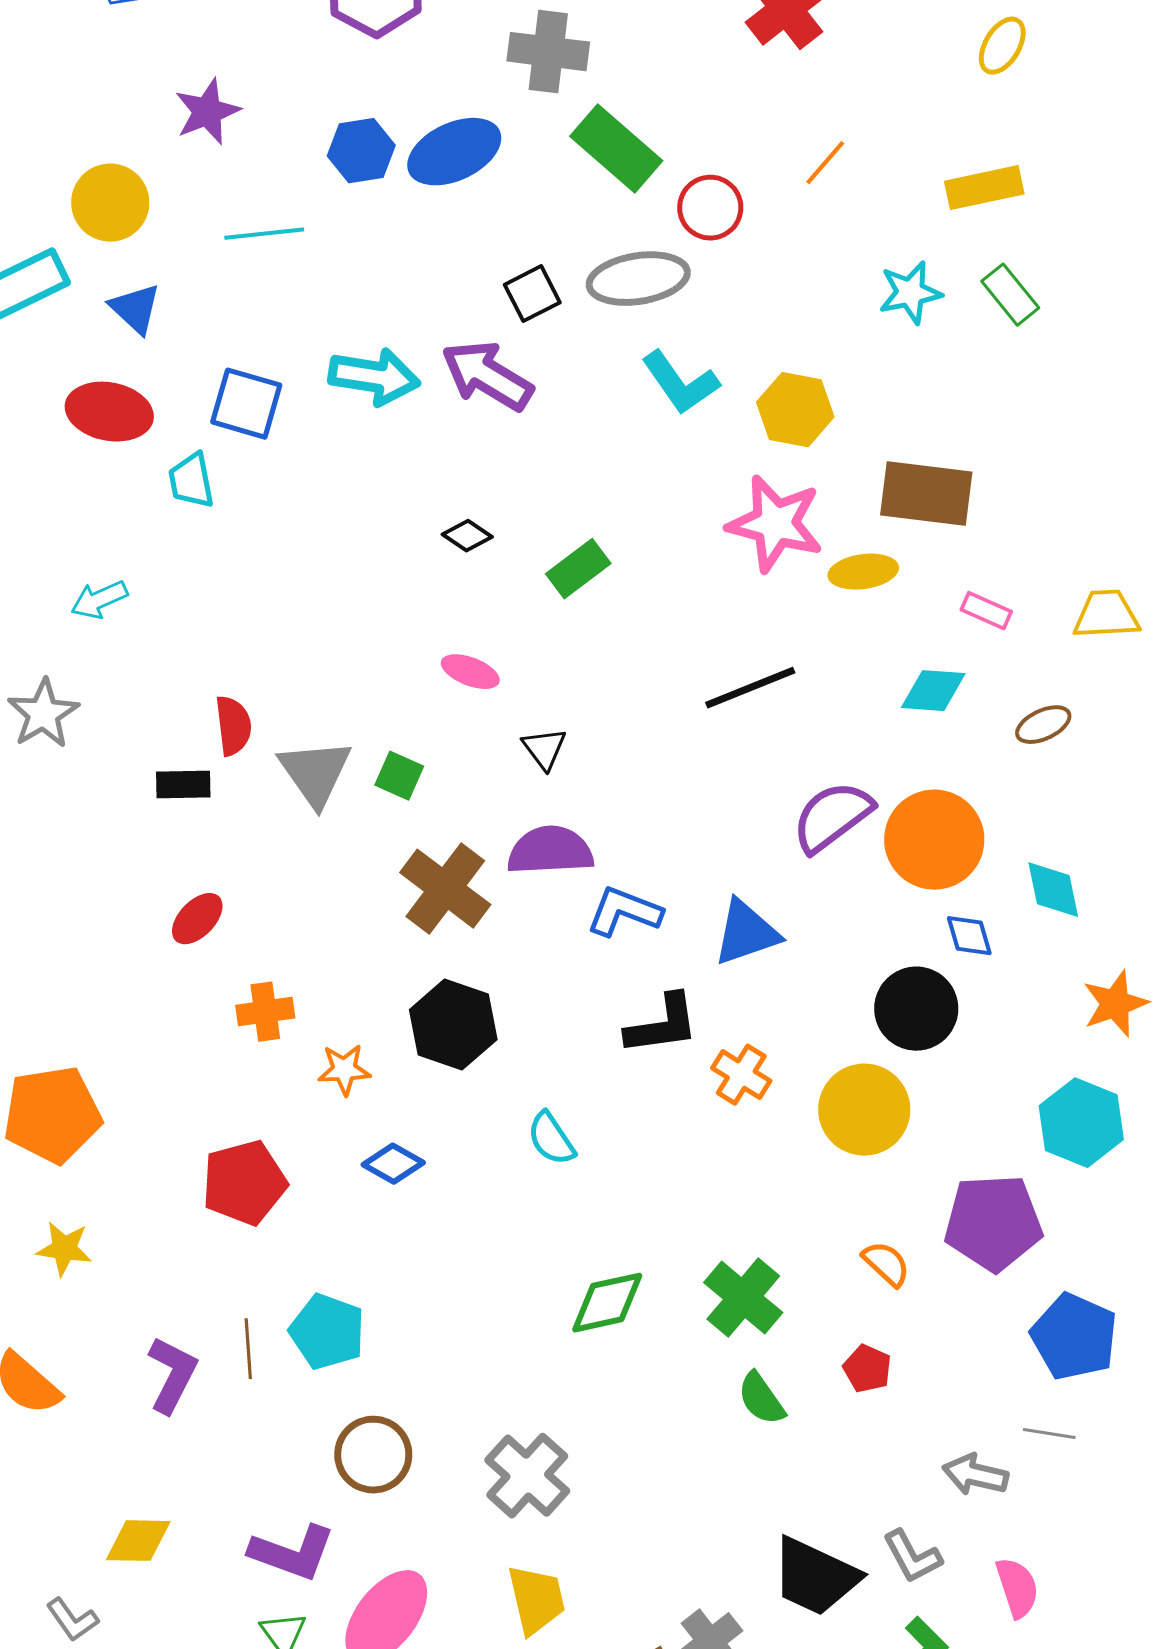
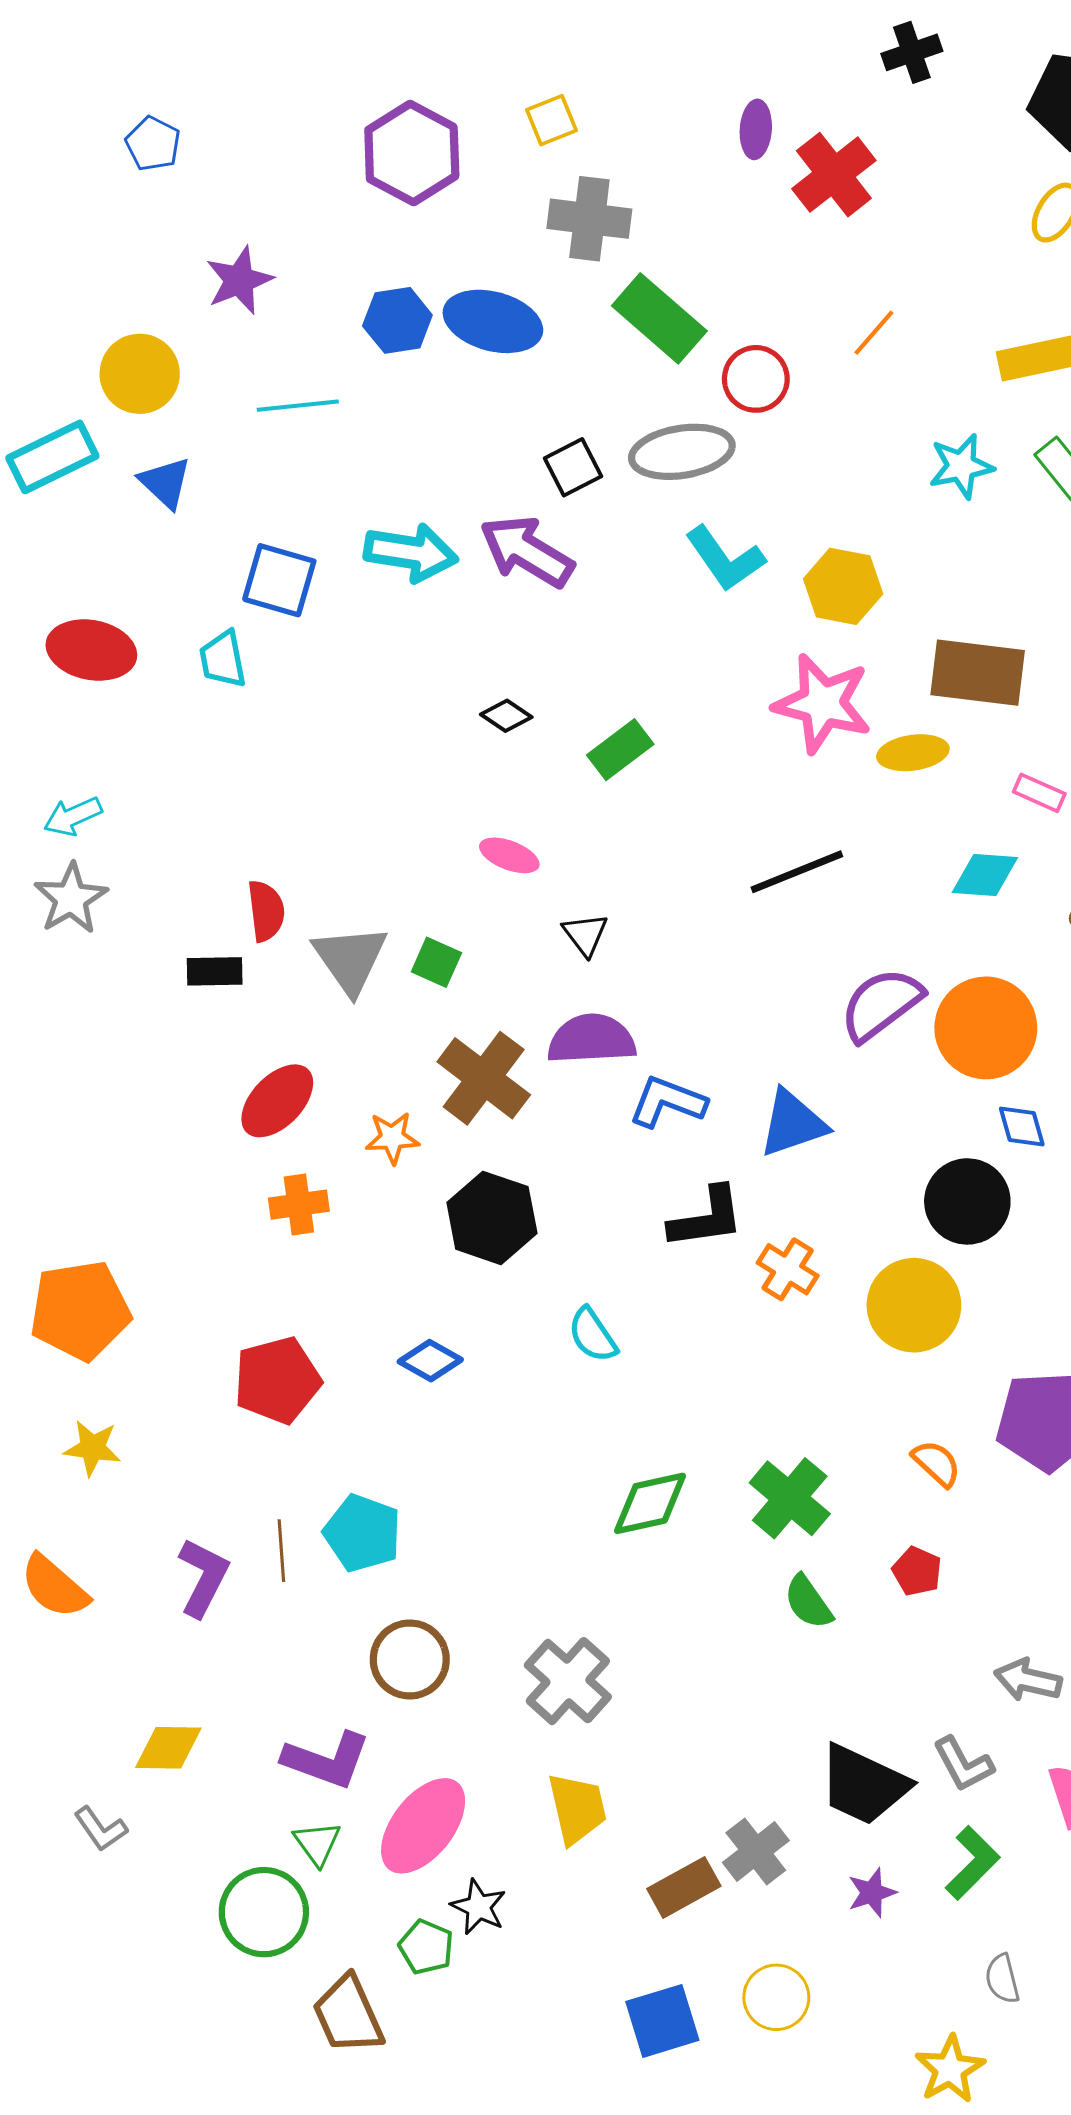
blue ellipse: (454, 152) -> (493, 321), turned 40
red ellipse: (109, 412) -> (91, 650), moved
cyan arrow: (99, 600) -> (73, 816), moved
red ellipse: (197, 919) -> (277, 1101), moved, size x1.4
orange star: (344, 1070) -> (392, 1138), moved

